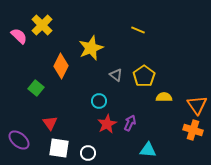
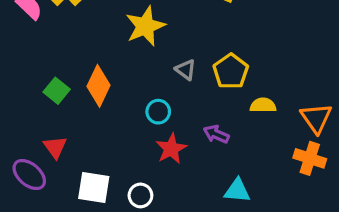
orange diamond: (61, 66) -> (99, 86), moved
red triangle: (50, 123) -> (55, 147), moved
purple arrow: (130, 123) -> (216, 134), moved, turned -91

